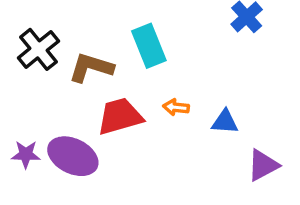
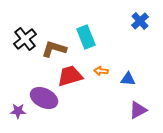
purple star: (26, 154) -> (18, 111), moved
purple triangle: (263, 165) -> (138, 110), moved

